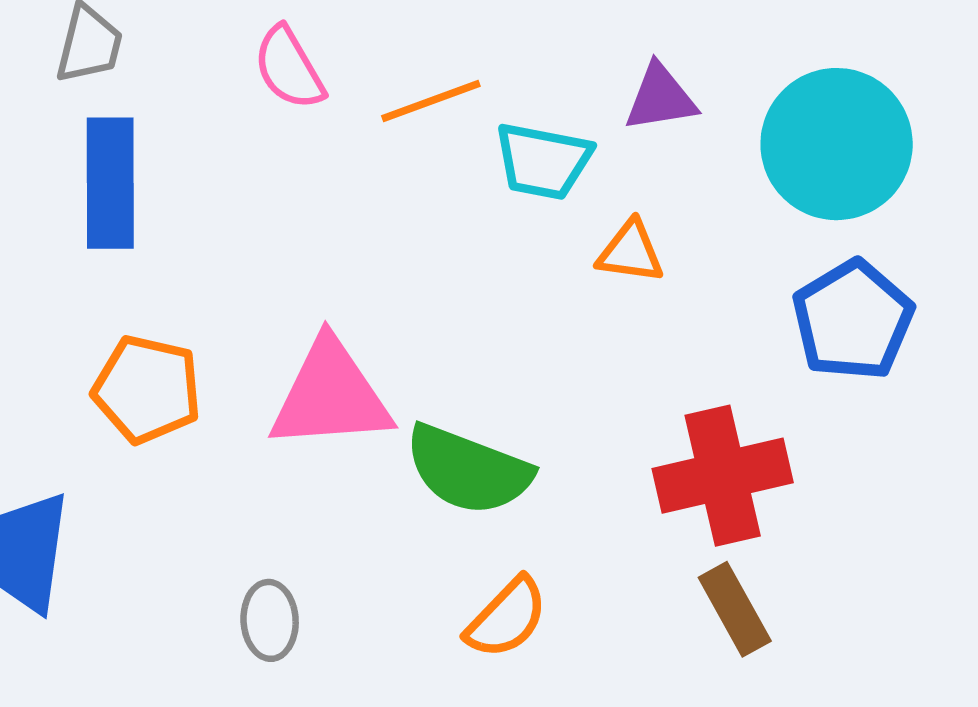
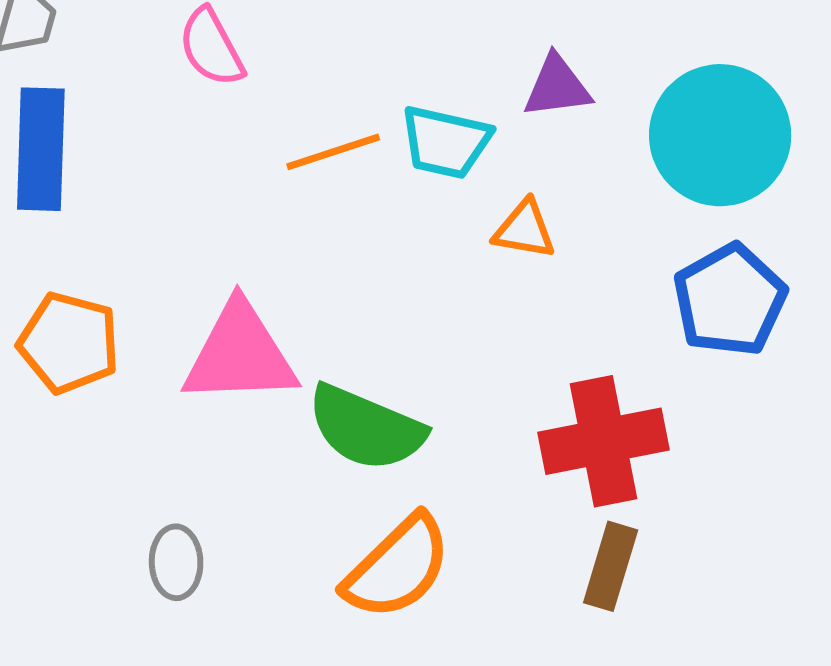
orange line: (431, 101) -> (333, 152), moved
brown rectangle: (735, 609) -> (611, 566), turned 44
orange semicircle: (507, 618) -> (397, 567), size x1.4

